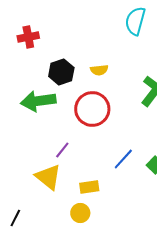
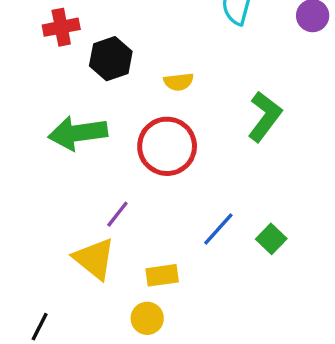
black hexagon: (61, 72) -> (111, 59), moved

